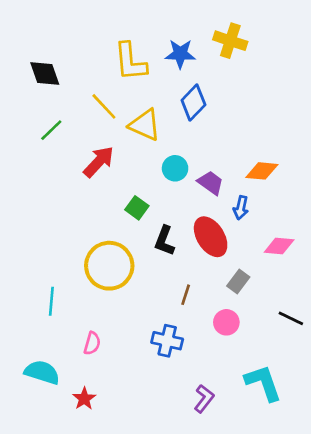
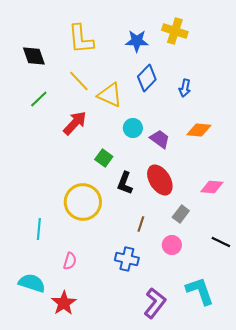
yellow L-shape: (130, 62) -> (81, 39), moved
blue arrow: (241, 208) -> (185, 88), moved
red star: (84, 399) -> (64, 303), size x1.4
purple L-shape: (204, 399) -> (155, 303), size x1.4

